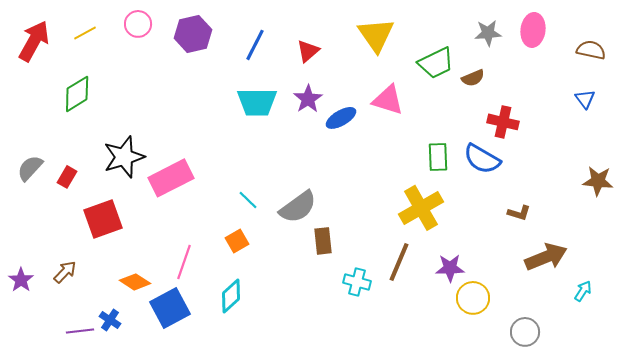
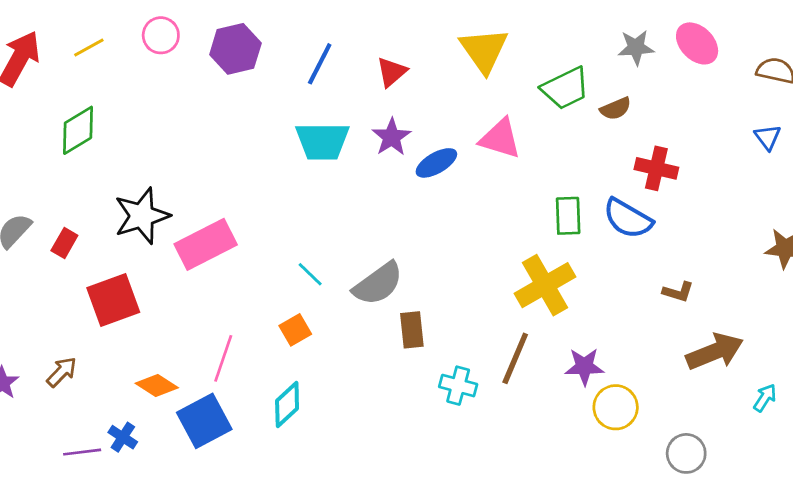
pink ellipse: (533, 30) -> (697, 43), turned -52

